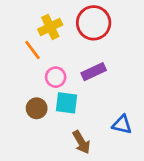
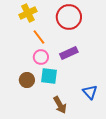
yellow cross: (50, 27) -> (28, 13), moved
orange line: (33, 50) -> (39, 37), moved
blue triangle: (122, 125) -> (90, 92), turned 35

